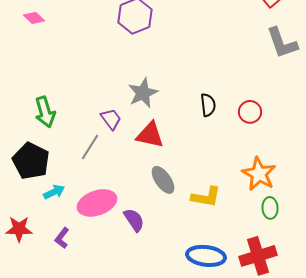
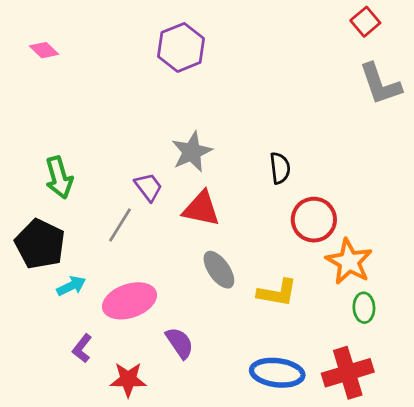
red circle: (250, 112) -> (314, 220), moved, size x1.4
purple semicircle: (134, 220) -> (180, 343), moved
red star: (19, 229) -> (128, 379), moved

